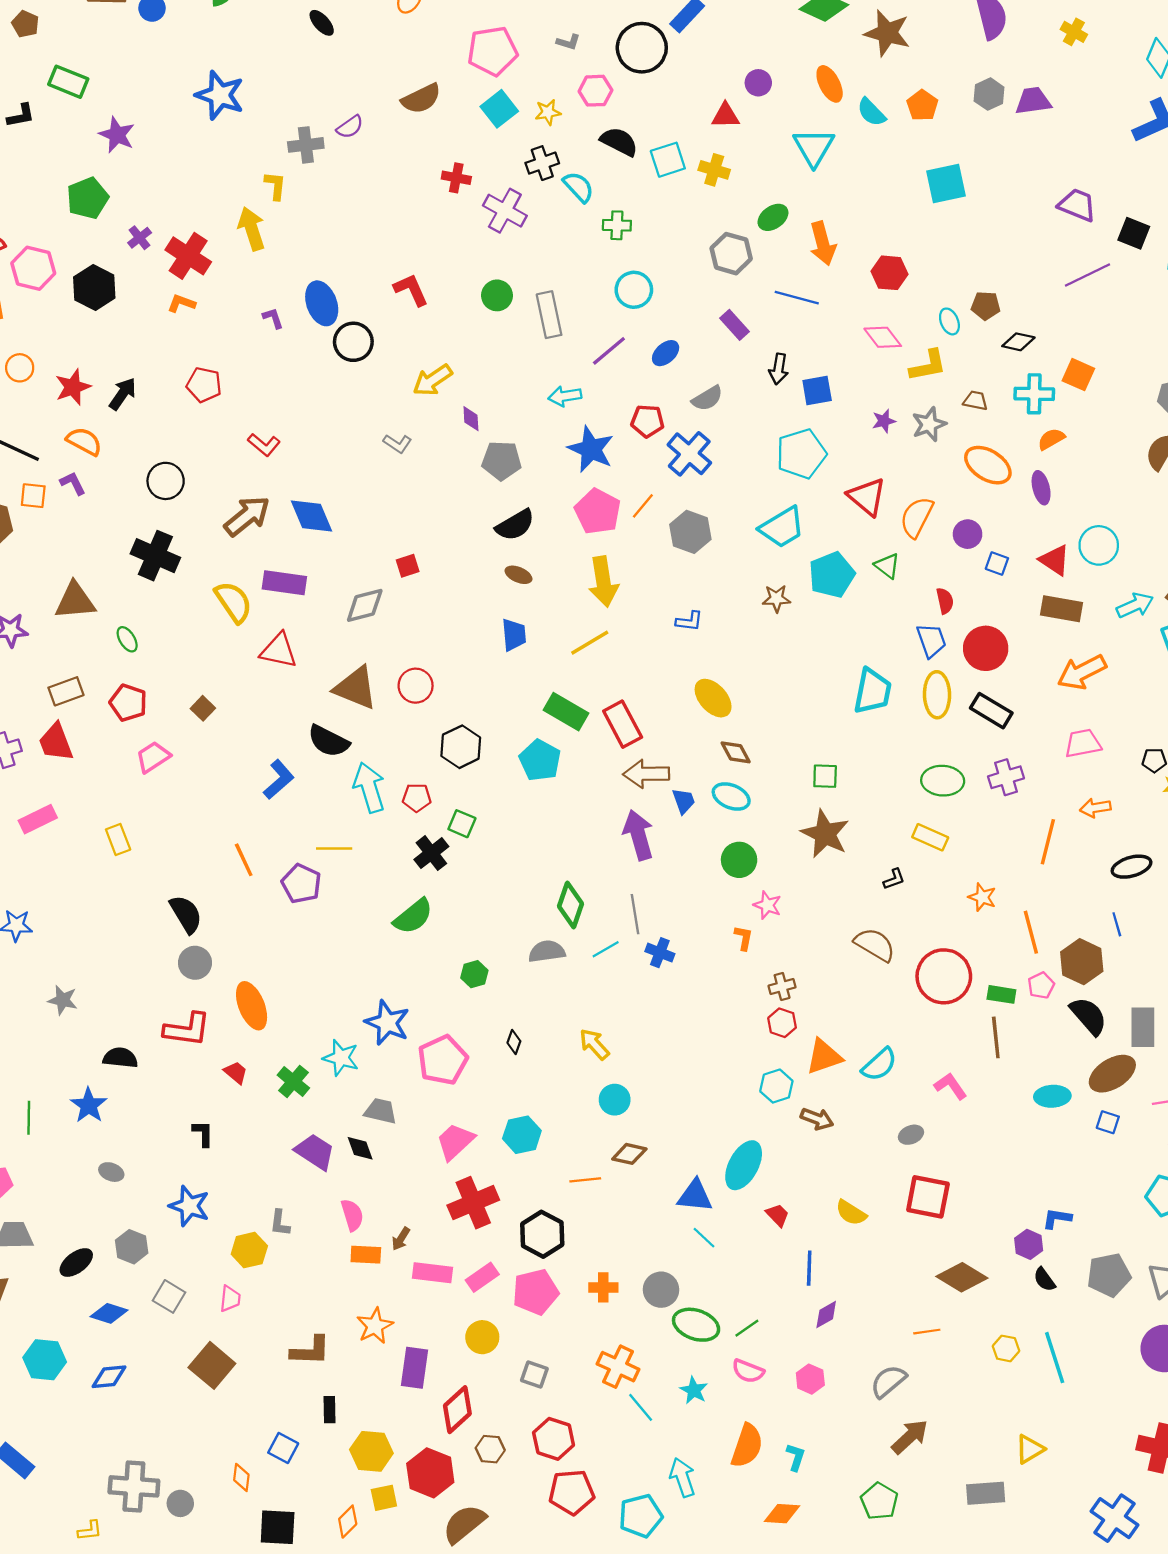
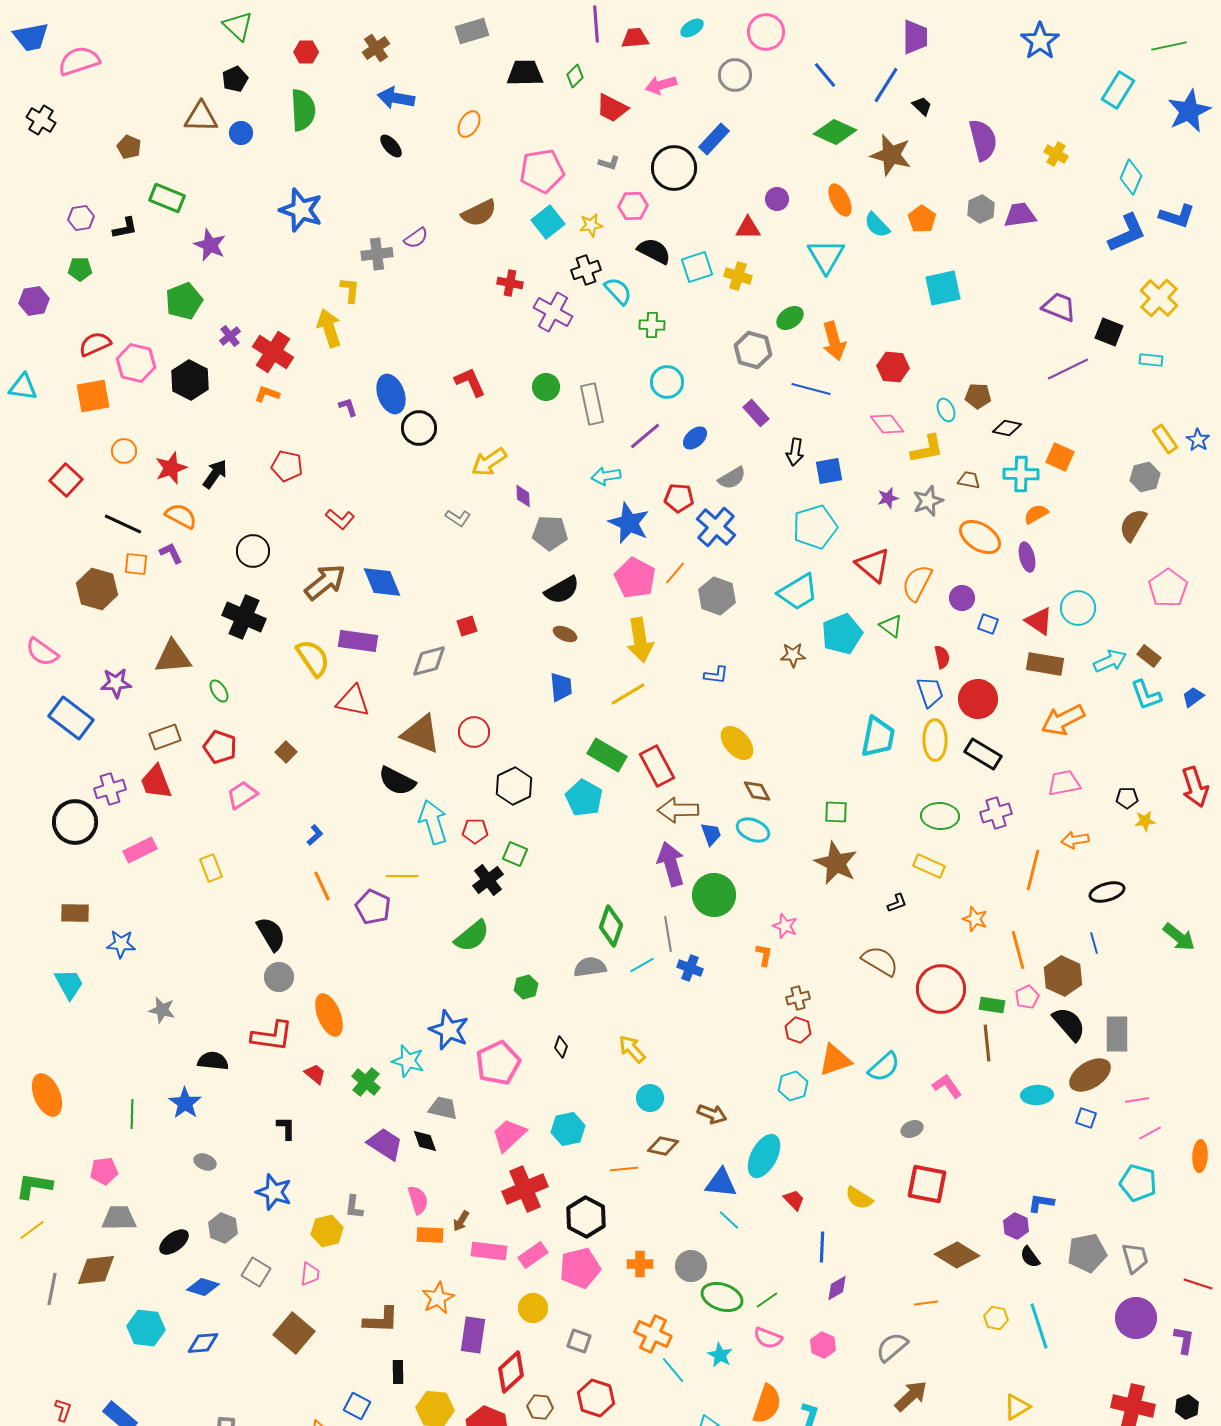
blue L-shape: (279, 780) -> (315, 835), moved, size x0.6
green circle: (739, 860) -> (714, 895), moved, size x1.4
brown arrow: (817, 1119) -> (712, 1114), moved

